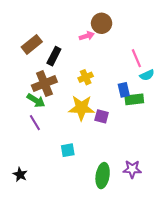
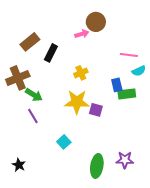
pink line: (136, 58) -> (129, 55), turned -60
brown cross: (44, 84) -> (18, 78), moved
cyan square: (68, 150) -> (64, 142), turned -32

